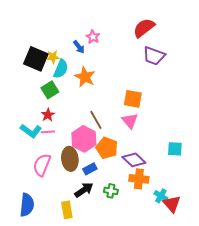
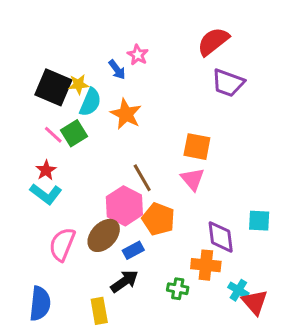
red star: (48, 115) -> (46, 170), moved
pink line: (48, 132) -> (53, 135), moved, turned 48
brown ellipse: (70, 159) -> (104, 235), turned 50
purple diamond: (134, 160) -> (221, 237), moved, turned 40
green cross: (111, 191) -> (178, 289), moved

